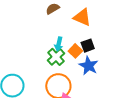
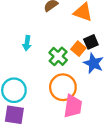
cyan arrow: (59, 44) -> (27, 43), moved

